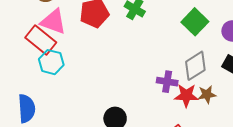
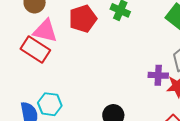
cyan hexagon: (51, 62) -> (50, 104), moved

